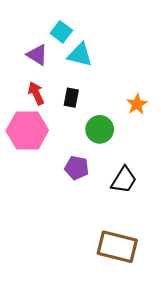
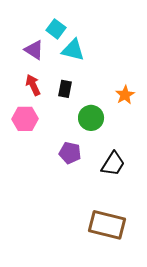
pink hexagon: (27, 131) -> (25, 119), size x0.7

